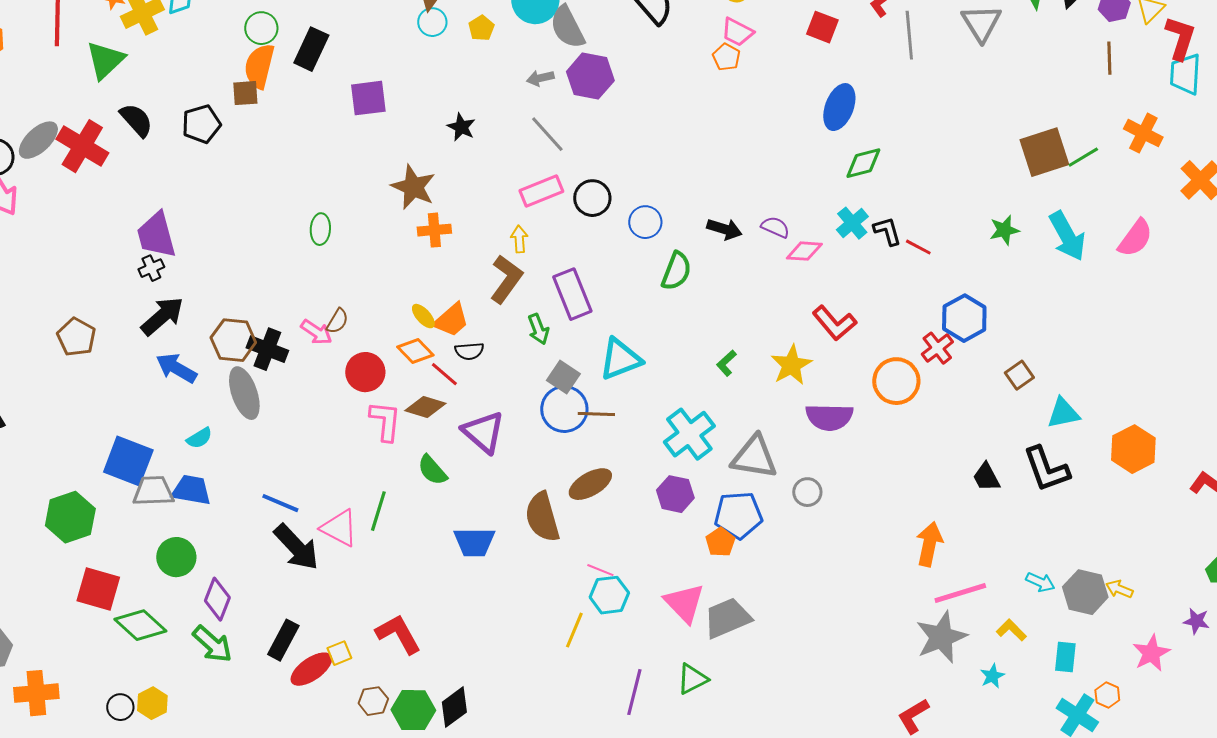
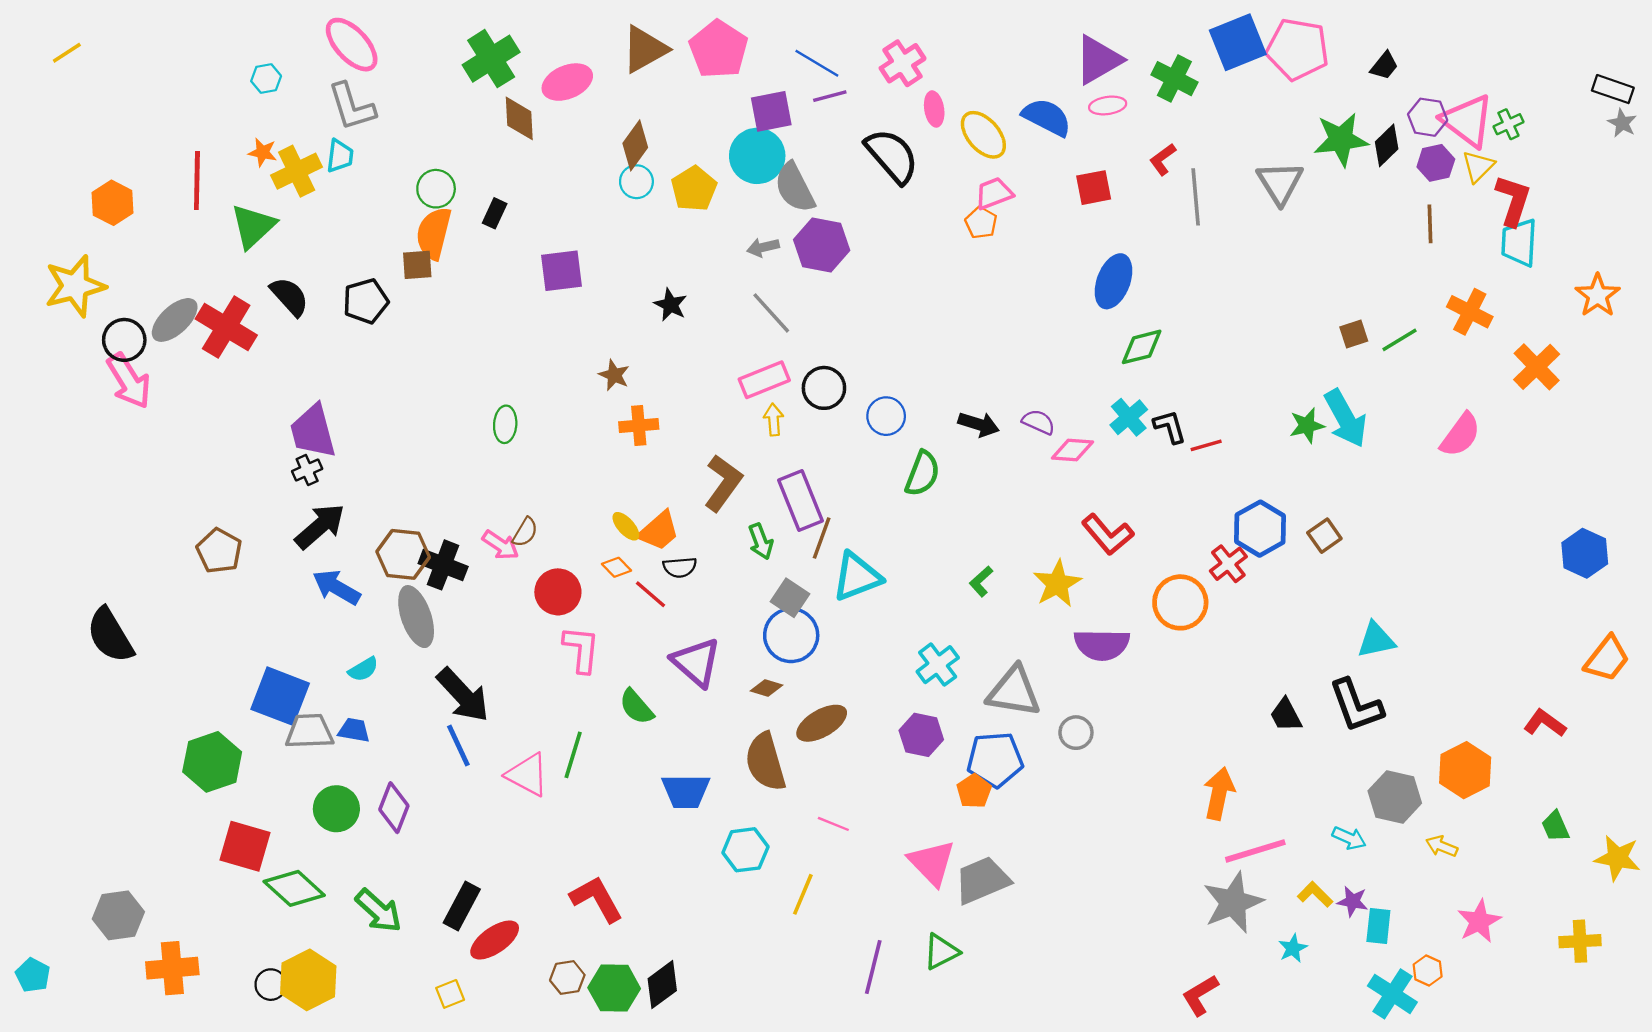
red square: (822, 27) -> (1094, 188), turned -32
yellow pentagon: (481, 28) -> (694, 189), size x1.5
pink trapezoid: (737, 32) -> (994, 193), turned 132
black rectangle: (311, 49) -> (495, 213), size x0.6
brown square: (1044, 152) -> (1354, 334), size x0.5
brown star: (413, 187) -> (614, 375), size x0.6
cyan arrow: (1067, 236) -> (1346, 418), moved
yellow arrow: (519, 239) -> (774, 420), moved
red line: (918, 247) -> (1206, 445), turned -44
orange diamond: (415, 351) -> (617, 567), size x0.7
brown square: (1019, 375) -> (1324, 536), moved
brown diamond: (425, 407) -> (767, 688), moved, size x0.7
brown line: (596, 414) -> (822, 538), moved, turned -72
cyan cross: (689, 434) -> (938, 665), size x0.7
orange hexagon: (1133, 449) -> (1465, 770), moved
blue trapezoid: (191, 490) -> (354, 730), size x0.7
blue line: (280, 503) -> (458, 745), turned 42
black arrow: (296, 547) -> (463, 695), moved
gray hexagon: (1085, 592) -> (1395, 797), moved
cyan hexagon: (609, 595) -> (745, 850), moved
purple diamond: (217, 599) -> (394, 808), moved
purple star: (1196, 621) -> (1353, 901), moved
yellow square: (339, 653) -> (450, 994), moved
yellow hexagon: (152, 703) -> (308, 980), size x1.6

